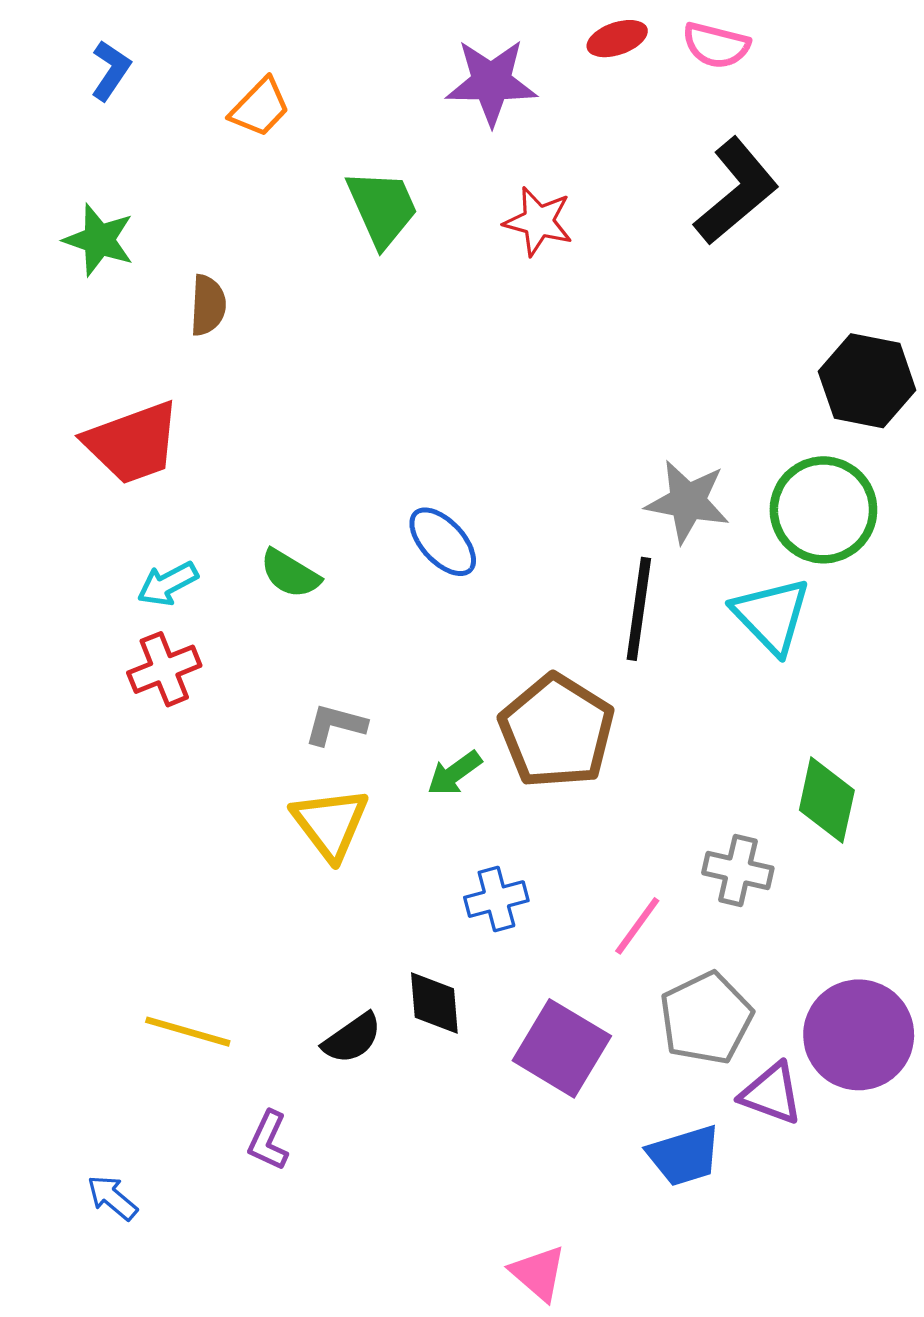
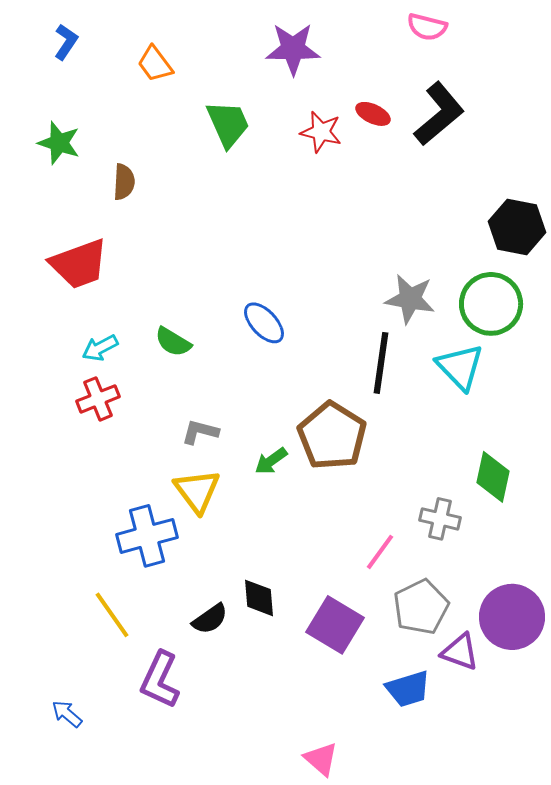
red ellipse: (617, 39) -> (373, 114), moved, turned 44
orange trapezoid: (260, 107) -> (155, 64), turned 99
blue cross: (496, 899) -> (147, 536), moved, size x1.6
yellow line: (188, 1032) -> (112, 615), turned 39
purple L-shape: (268, 1141) -> (160, 680), size x1.6

